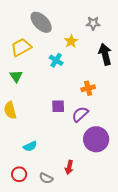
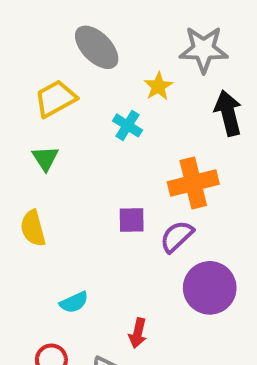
gray star: (93, 23) -> (204, 49), size x1.6
orange cross: (88, 88) -> (193, 183), size x1.6
red arrow: (69, 167) -> (138, 333), moved

